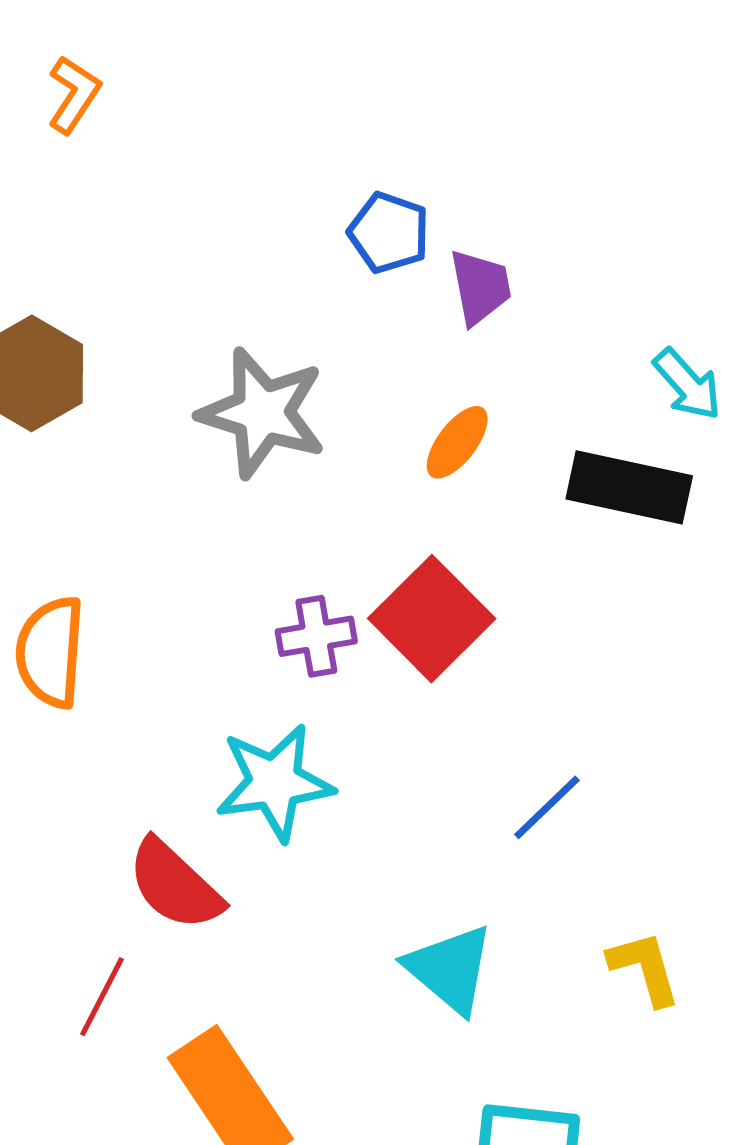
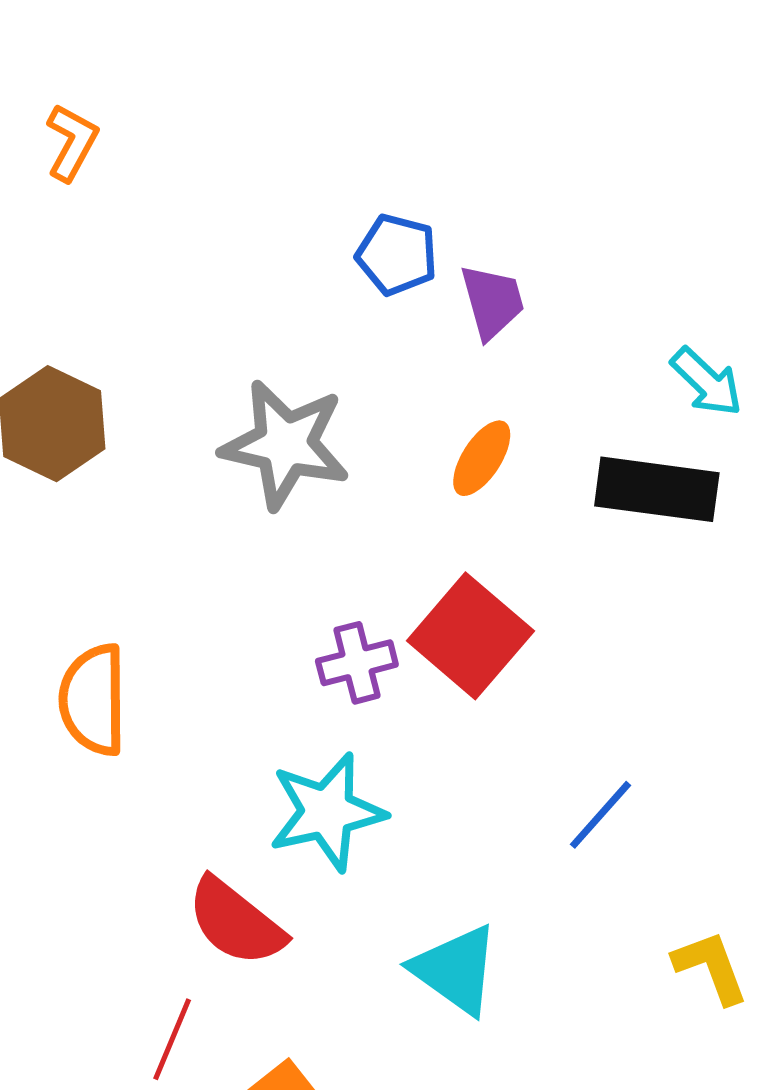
cyan triangle: (450, 969) -> (456, 970), moved

